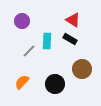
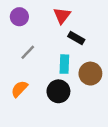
red triangle: (73, 20) -> (62, 16), moved, turned 35
cyan rectangle: (47, 41) -> (64, 64), moved

